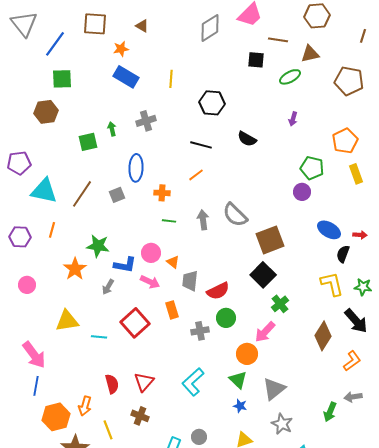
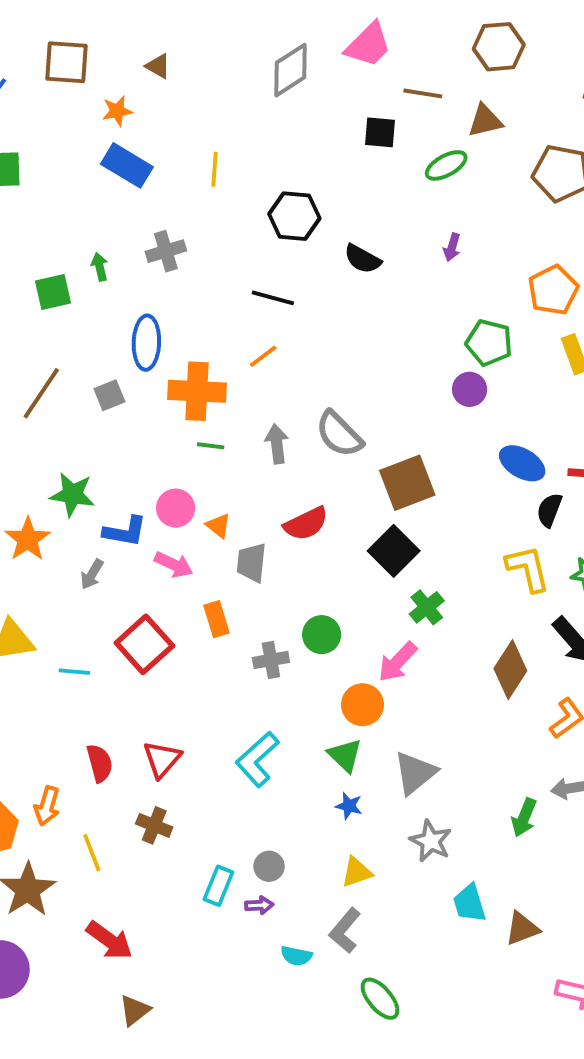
black semicircle: (247, 139) -> (362, 259), moved
orange cross: (162, 193) -> (197, 391), size x1.8
red semicircle: (218, 291) -> (306, 524), moved

